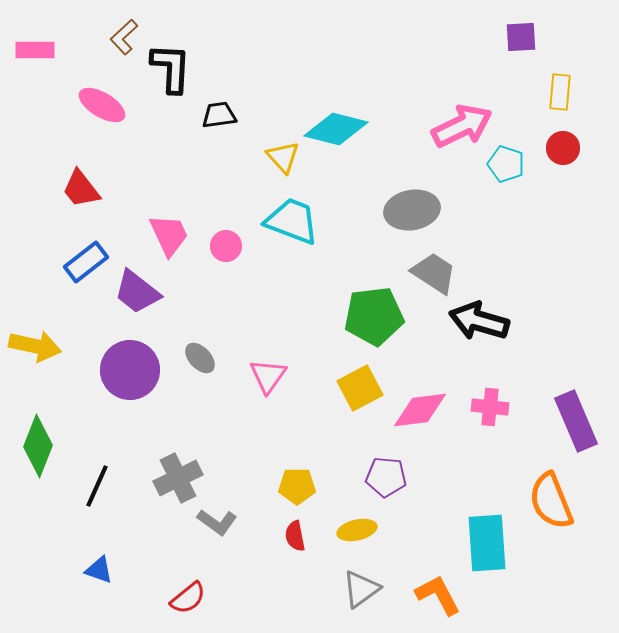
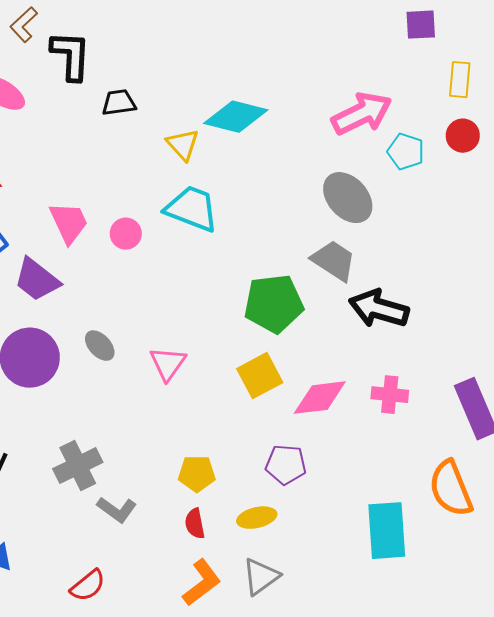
gray ellipse: (412, 210) -> (348, 198), moved, turned 58
orange L-shape: (438, 595) -> (202, 583), moved, turned 81

